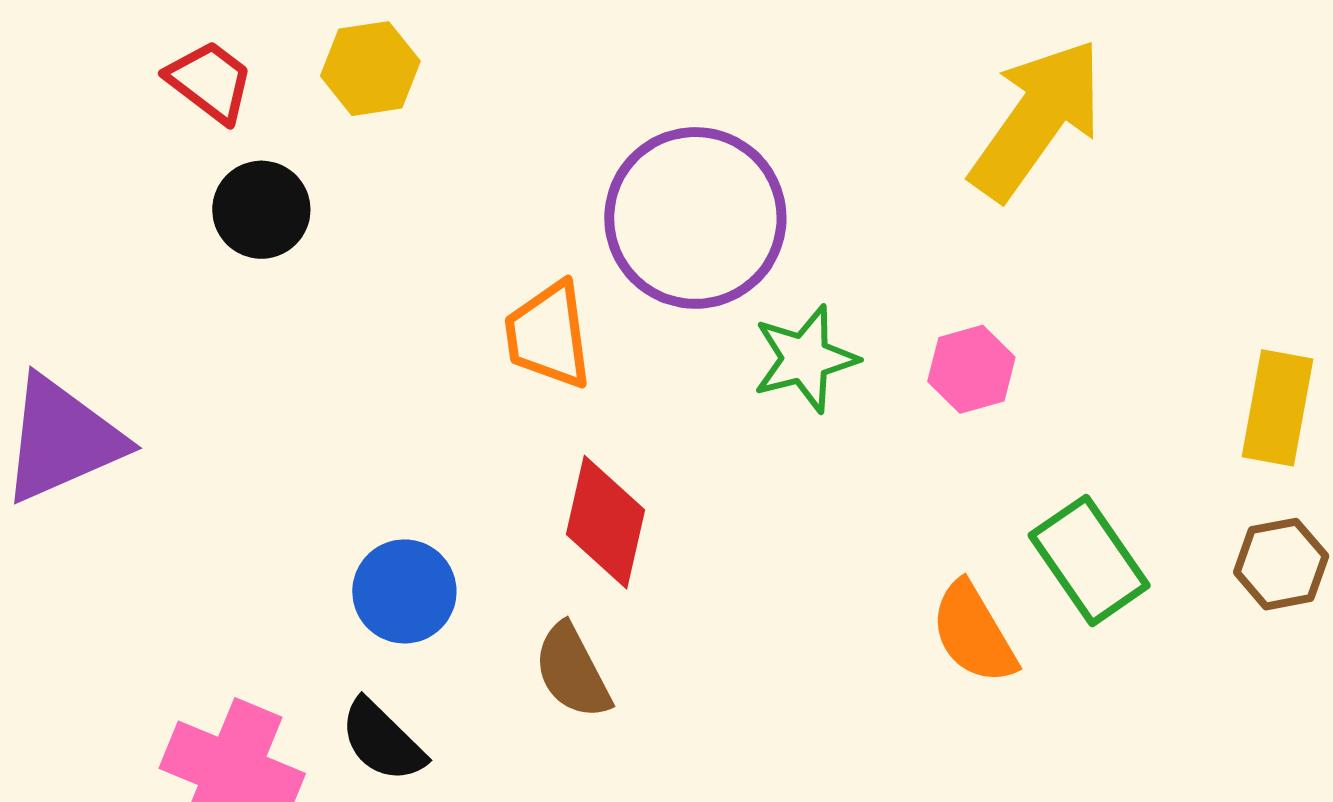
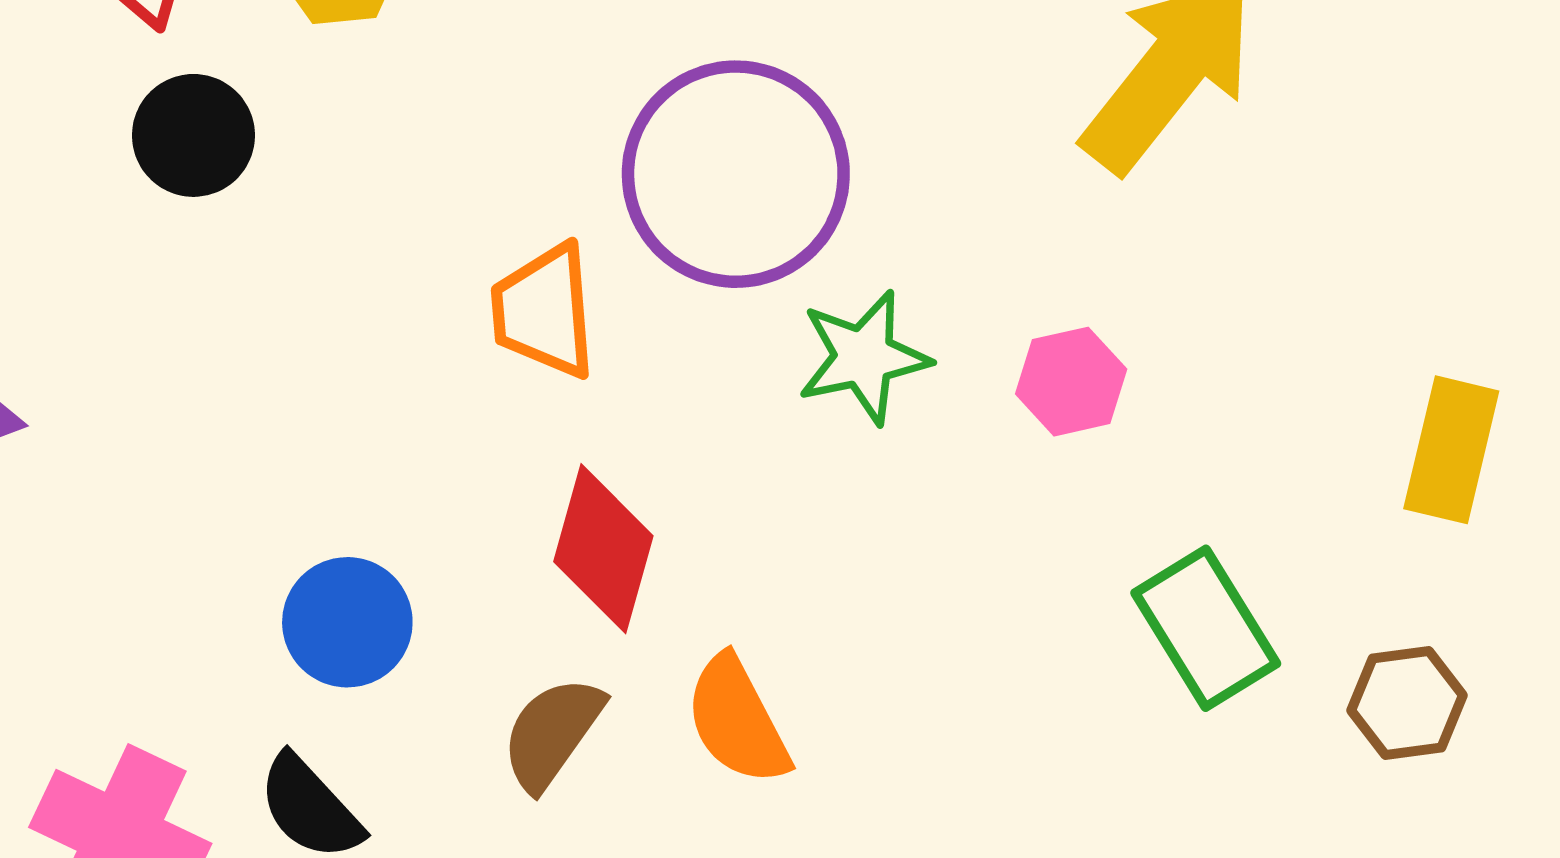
brown hexagon: (1281, 564) -> (1407, 703), moved
orange semicircle: (974, 633) -> (737, 720), moved
brown semicircle: (572, 671) -> (552, 733), turned 60

